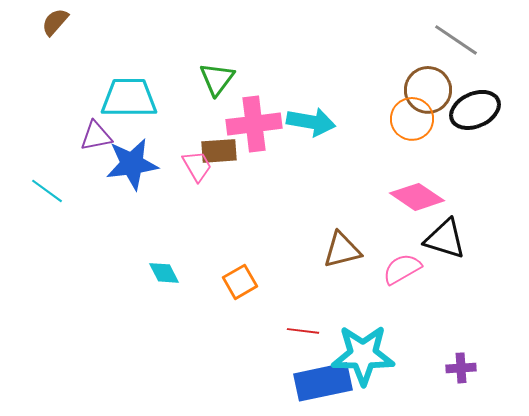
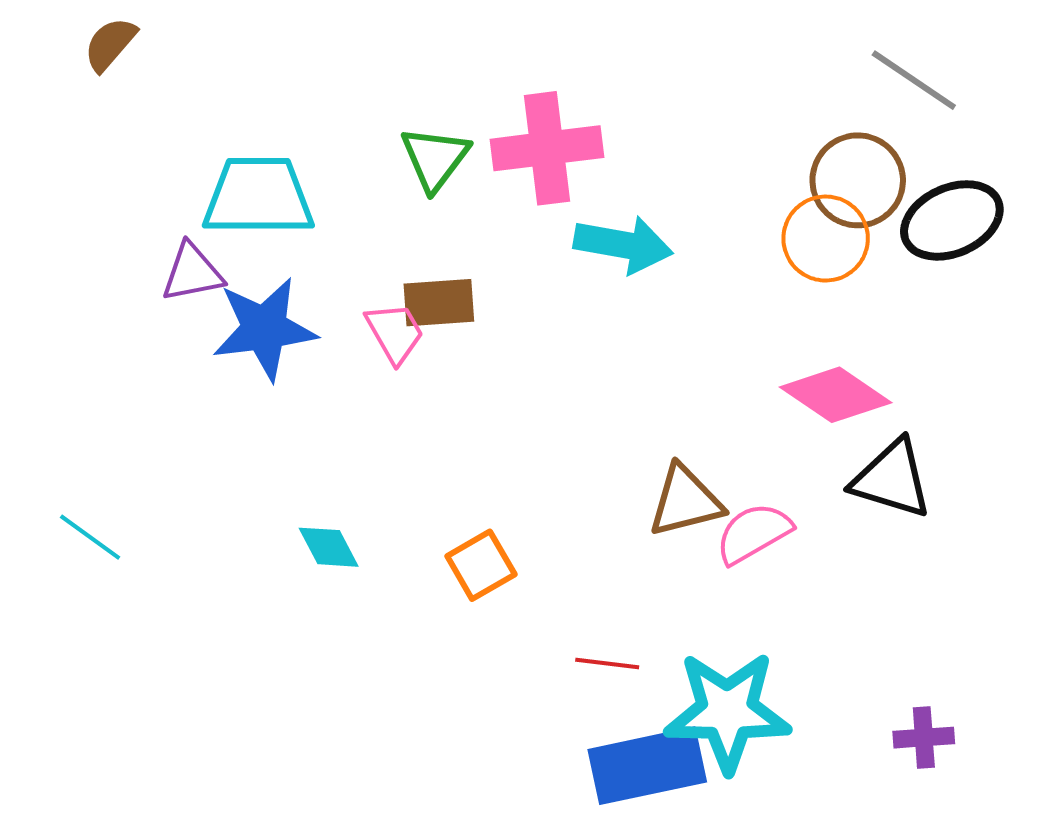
pink cross: (254, 124) -> (547, 148), moved
cyan line: (47, 191) -> (90, 537), moved
pink semicircle: (402, 269) -> (753, 533), moved

